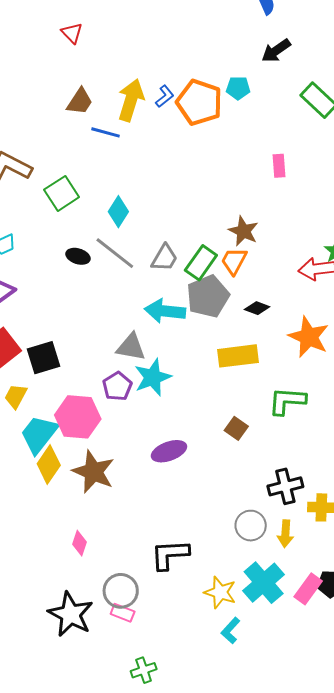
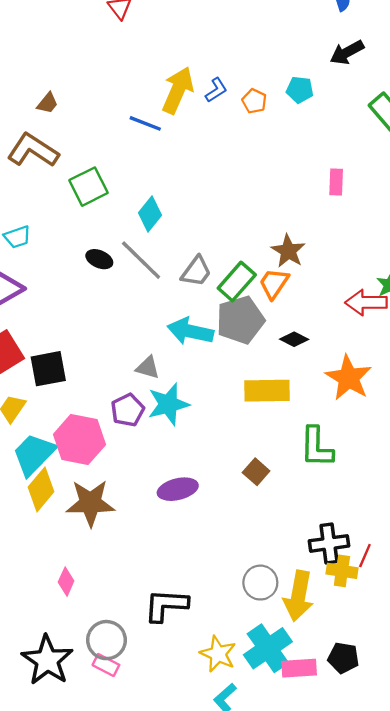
brown trapezoid: (80, 102) -> (48, 103), moved, size x0.7
orange pentagon: (199, 102) -> (254, 101), size x0.5
gray triangle: (131, 347) -> (148, 368), size x0.7
green L-shape: (287, 401) -> (317, 447), turned -99
brown star: (93, 472) -> (90, 503), turned -30
black cross: (285, 486) -> (329, 543), moved
yellow arrow: (285, 534) -> (298, 596), size x1.6
pink rectangle: (308, 589) -> (299, 668), moved, turned 44

